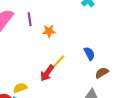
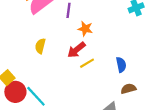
red arrow: (47, 73) -> (76, 50), moved
yellow semicircle: (20, 88) -> (40, 46), moved, turned -72

